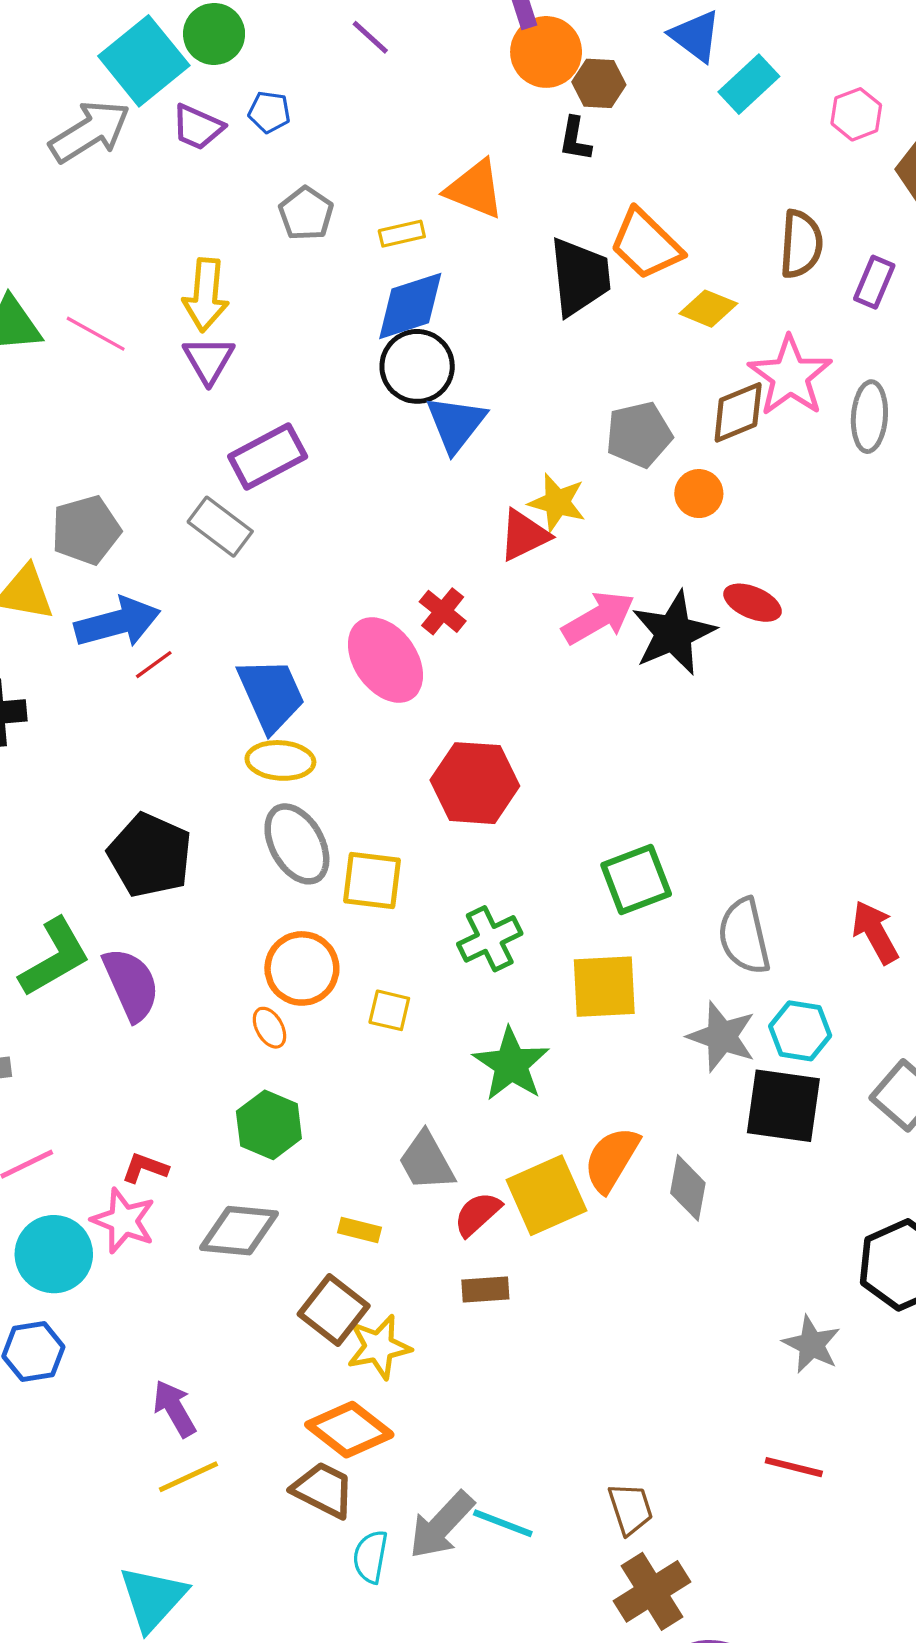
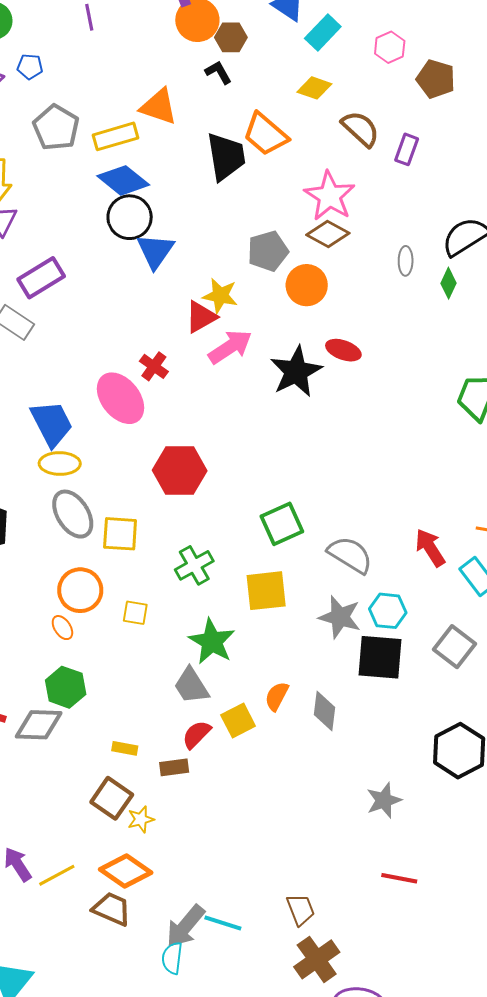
purple line: (370, 37) -> (89, 17), turned 40
black L-shape: (575, 139) -> (218, 72), turned 144
gray pentagon: (306, 214) -> (56, 127), size x1.4
yellow rectangle: (402, 234) -> (115, 136), size x1.6
brown semicircle: (801, 244) -> (360, 129), turned -48
blue diamond: (410, 306) -> (123, 180), turned 60
yellow diamond: (708, 309) -> (314, 88), moved
pink star: (790, 376) -> (330, 196), moved
brown diamond: (738, 412) -> (328, 234), turned 54
gray ellipse: (869, 417) -> (406, 261), moved, size x0.7
orange circle: (699, 494) -> (307, 285), size x1.4
pink arrow: (598, 618) -> (230, 347), moved
gray semicircle: (744, 936) -> (350, 555), turned 138
orange semicircle: (612, 1159) -> (277, 696), size x0.7
gray trapezoid: (426, 1161) -> (191, 686), moved
yellow square: (546, 1195) -> (238, 720), size x0.7
gray diamond: (239, 1231) -> (39, 725), moved
brown rectangle: (485, 1289) -> (174, 767), moved
gray star: (812, 1344) -> (384, 800), moved, turned 30
yellow star: (379, 1347) -> (141, 819), size x0.7
yellow line: (188, 1477) -> (57, 875), moved
cyan semicircle: (370, 1557) -> (172, 958), moved

